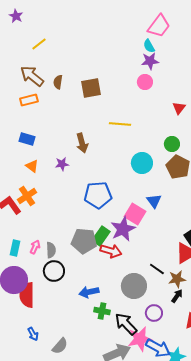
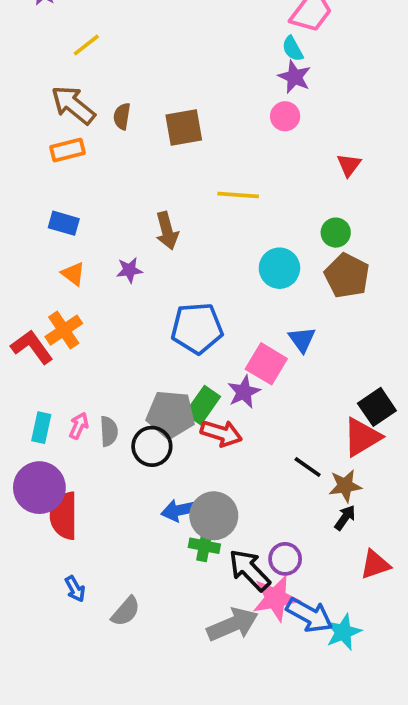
purple star: (150, 61) -> (294, 77), turned 30
purple star: (123, 229) -> (244, 392), size x0.7
black circle: (54, 271) -> (152, 446), moved
gray circle: (134, 286) -> (214, 516), moved
purple circle: (154, 313) -> (285, 559), moved

